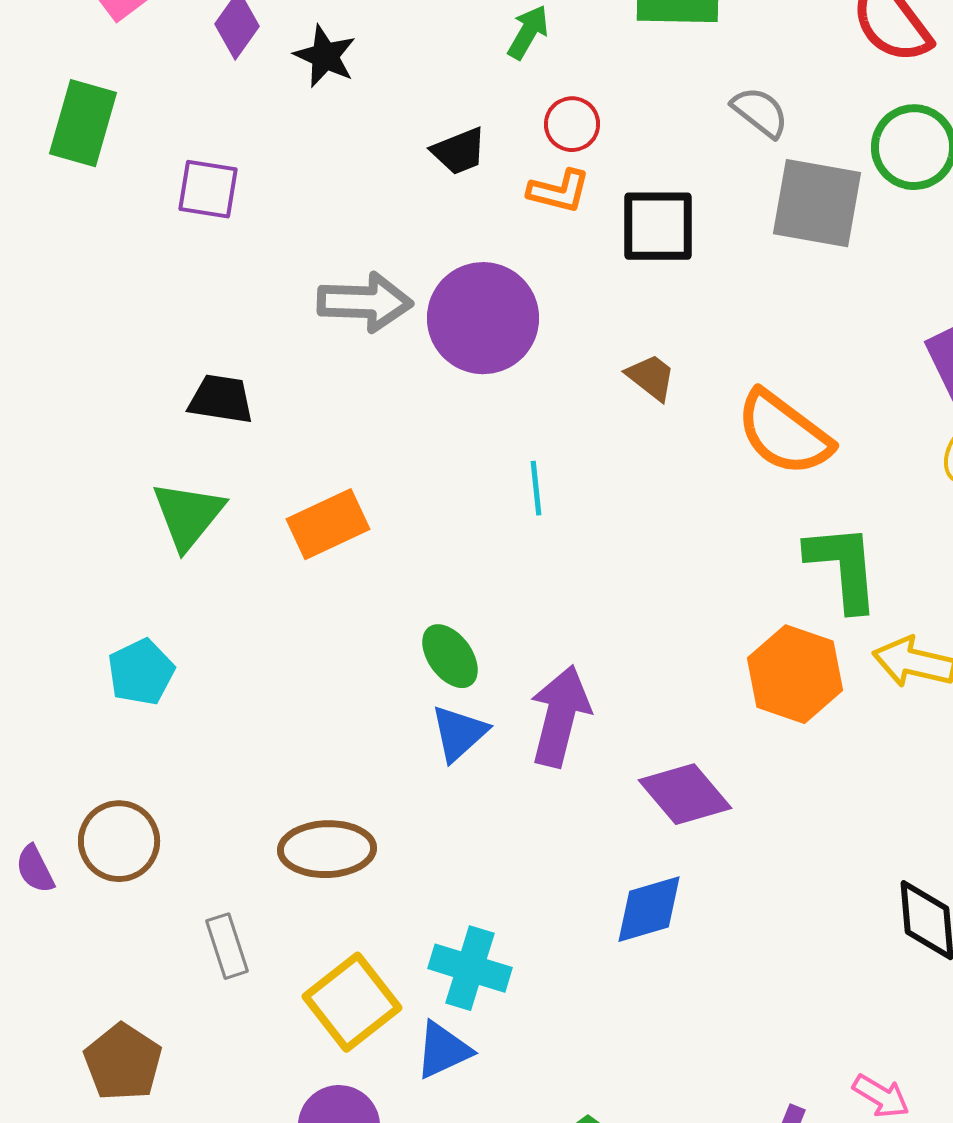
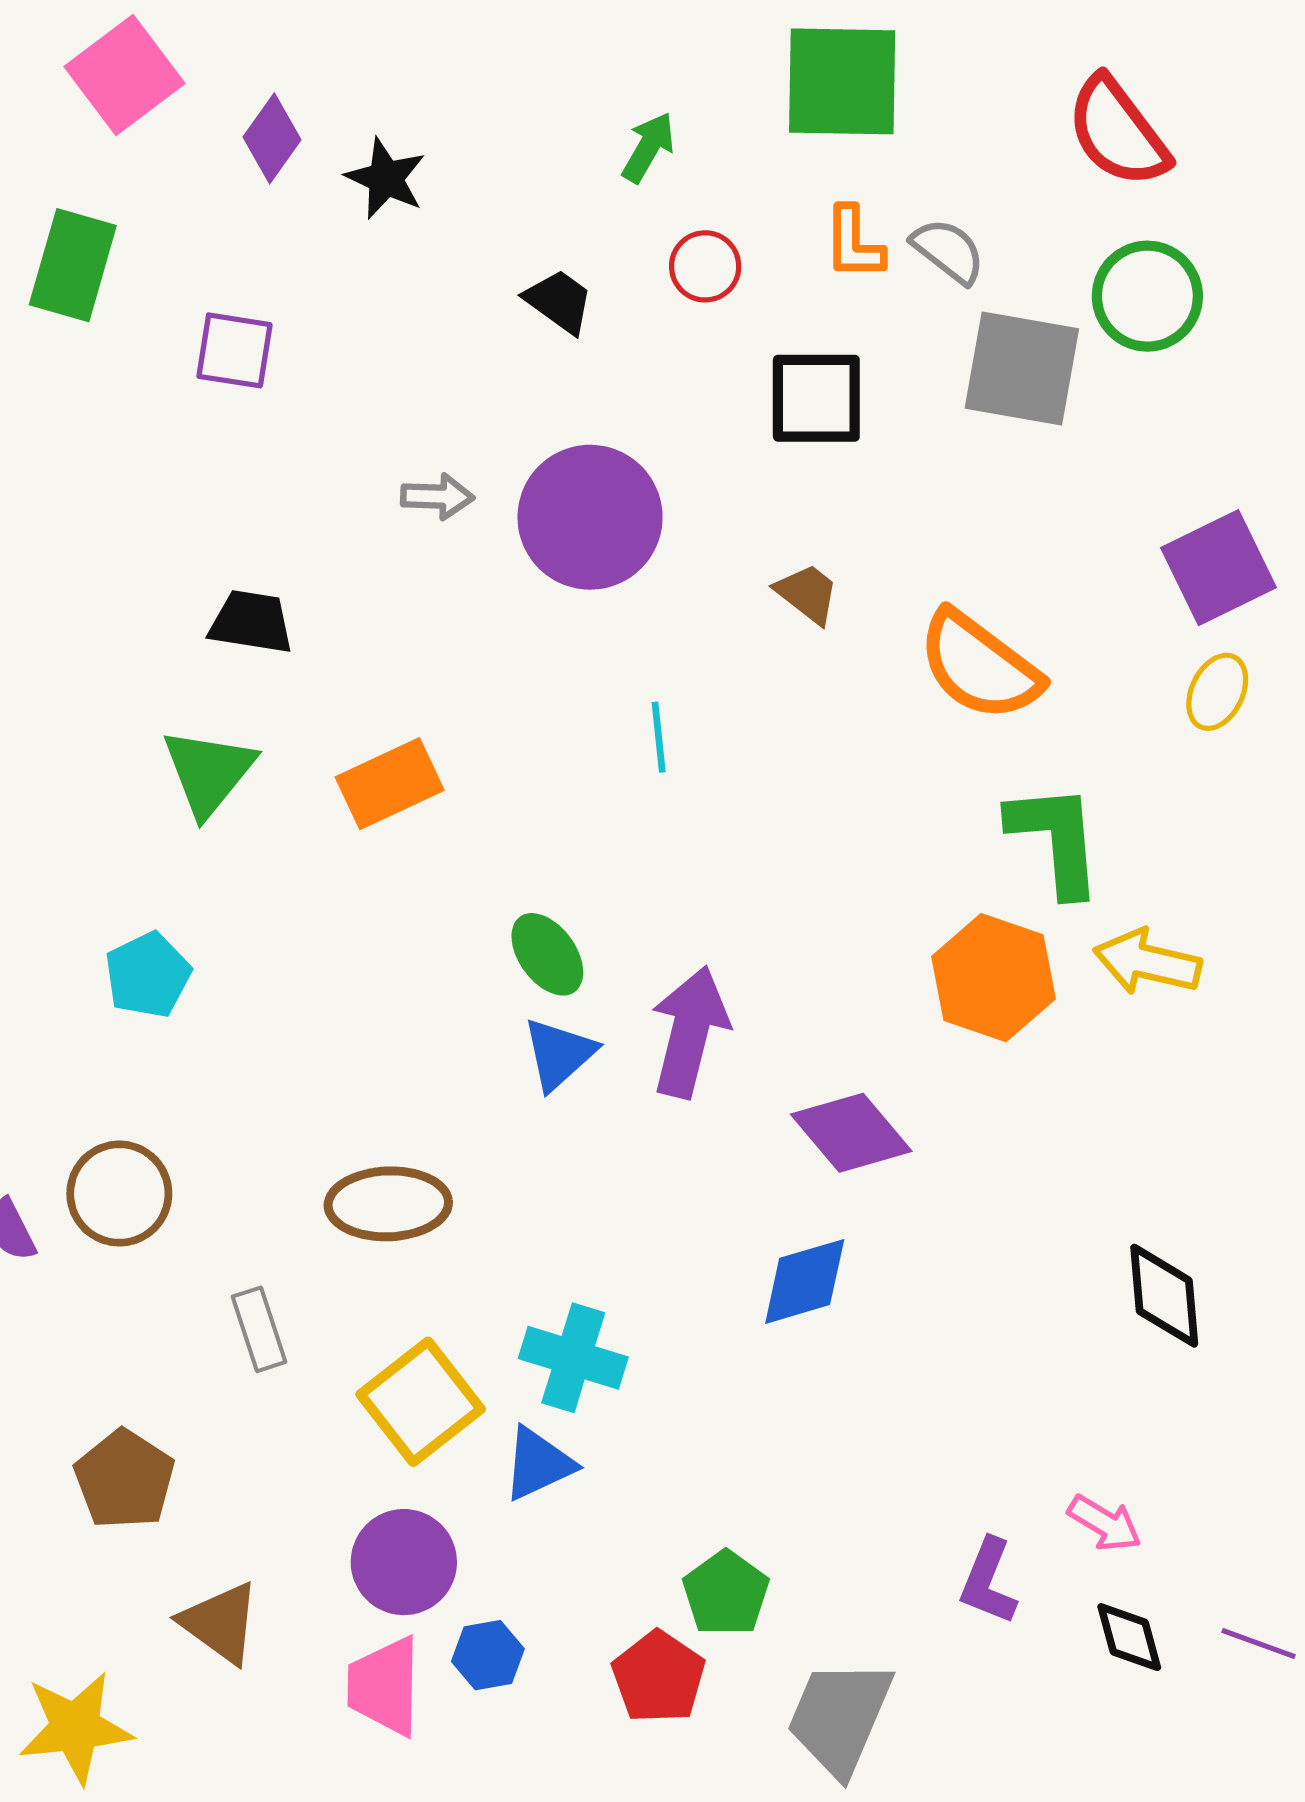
black trapezoid: (459, 151) -> (559, 301), turned -122
orange L-shape: (559, 191) -> (854, 243), moved, turned 76
gray arrow: (365, 302) -> (437, 497), size x0.6

